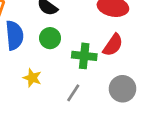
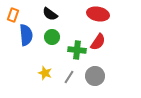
yellow star: (32, 78) -> (45, 73), moved
gray circle: (123, 89) -> (95, 76), moved

